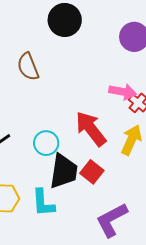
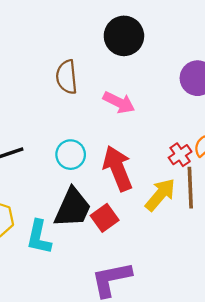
pink arrow: (123, 92) -> (119, 102), moved
cyan circle: (46, 143) -> (71, 155), moved

